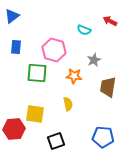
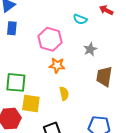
blue rectangle: (16, 47) -> (12, 28), moved
green square: (37, 73) -> (16, 82), moved
orange star: (74, 76) -> (57, 65), moved

